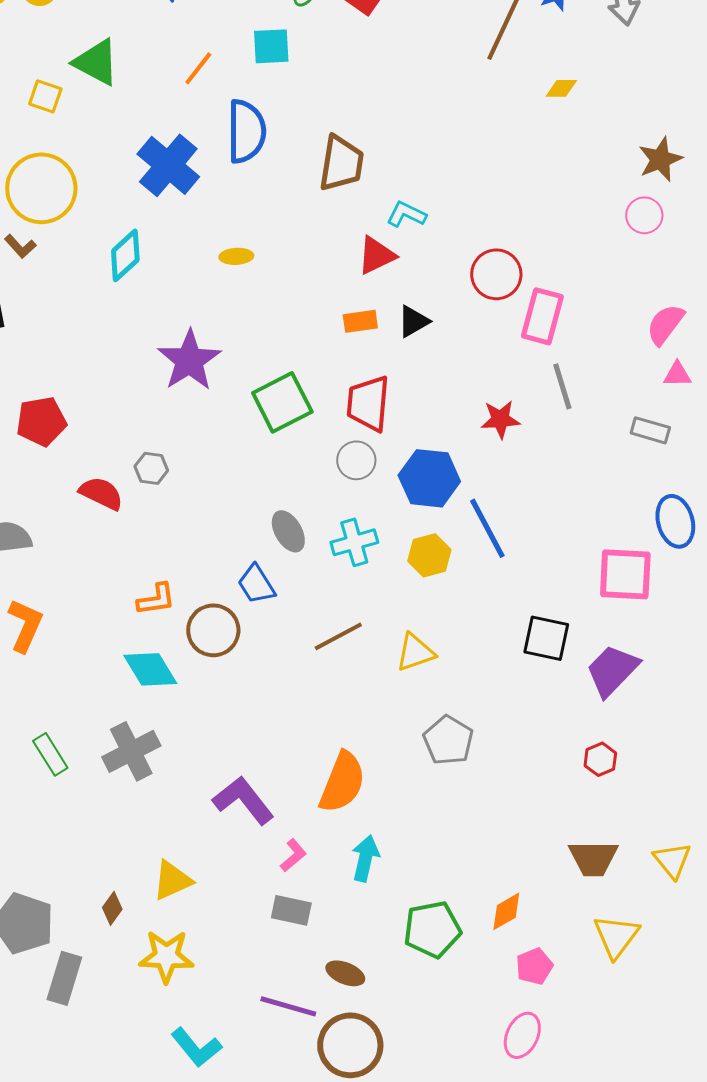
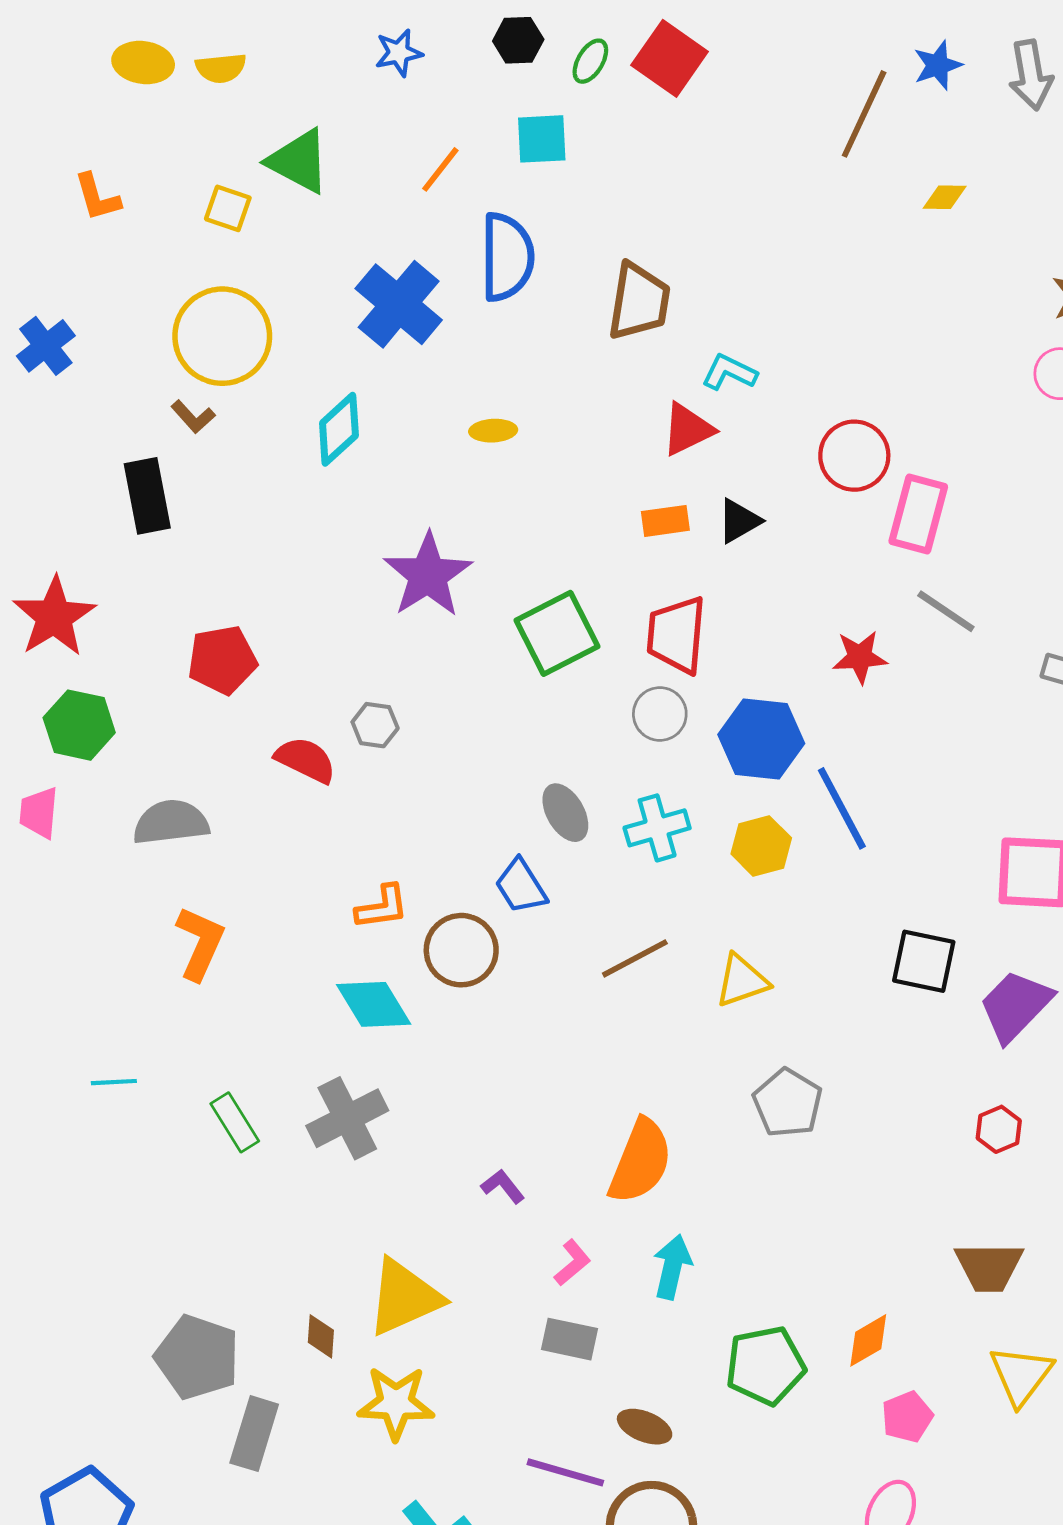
gray line: (562, 386) -> (946, 611), turned -39
purple L-shape: (243, 800) -> (503, 1186), size x0.5
yellow triangle: (172, 880) -> (404, 1297), size x1.4
brown diamond: (112, 908) -> (321, 1336), turned -32

